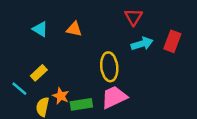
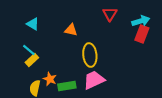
orange triangle: (74, 29) -> (71, 30), moved
cyan arrow: (142, 44) -> (141, 21), moved
cyan line: (19, 89) -> (29, 50), moved

